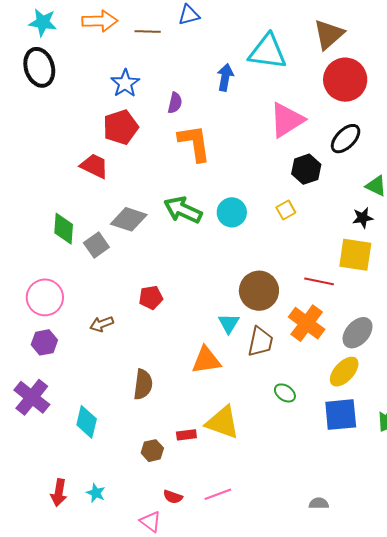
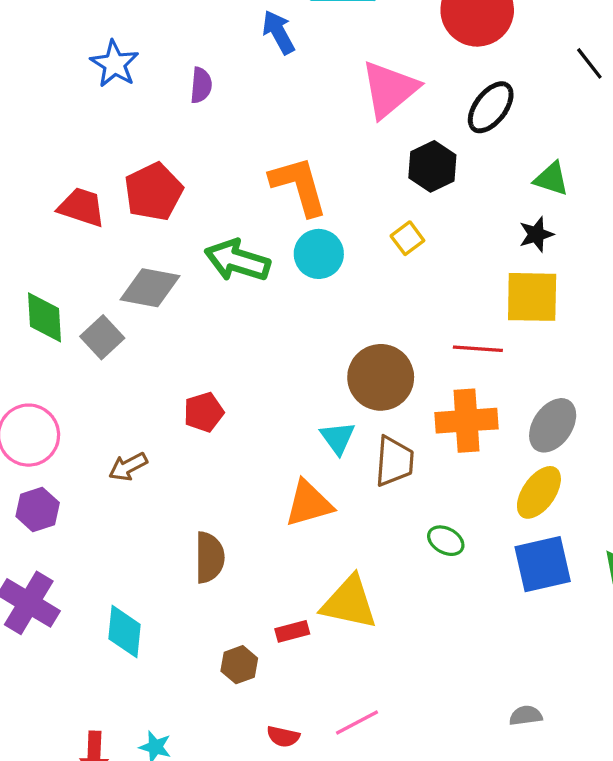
blue arrow: (225, 77) -> (279, 32), turned -32
red pentagon: (121, 127) -> (153, 192), moved
orange L-shape: (195, 143) -> (299, 186), moved
orange cross: (307, 323) -> (466, 421), turned -33

